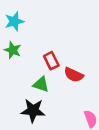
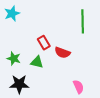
green star: (13, 50) -> (14, 58), moved
black star: (33, 111) -> (19, 84), moved

